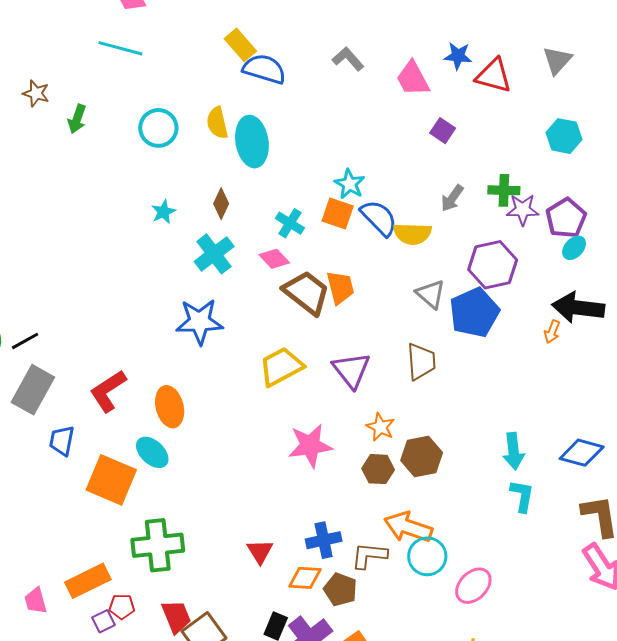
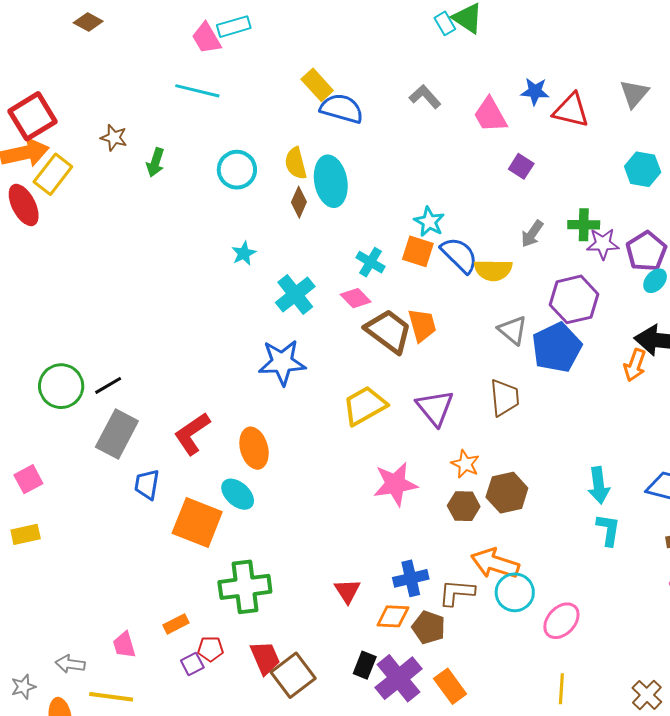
brown diamond: (221, 204) -> (299, 202), moved
orange arrow: (552, 332) -> (635, 365), size x1.4
orange rectangle: (88, 581) -> (176, 624), size x0.6

